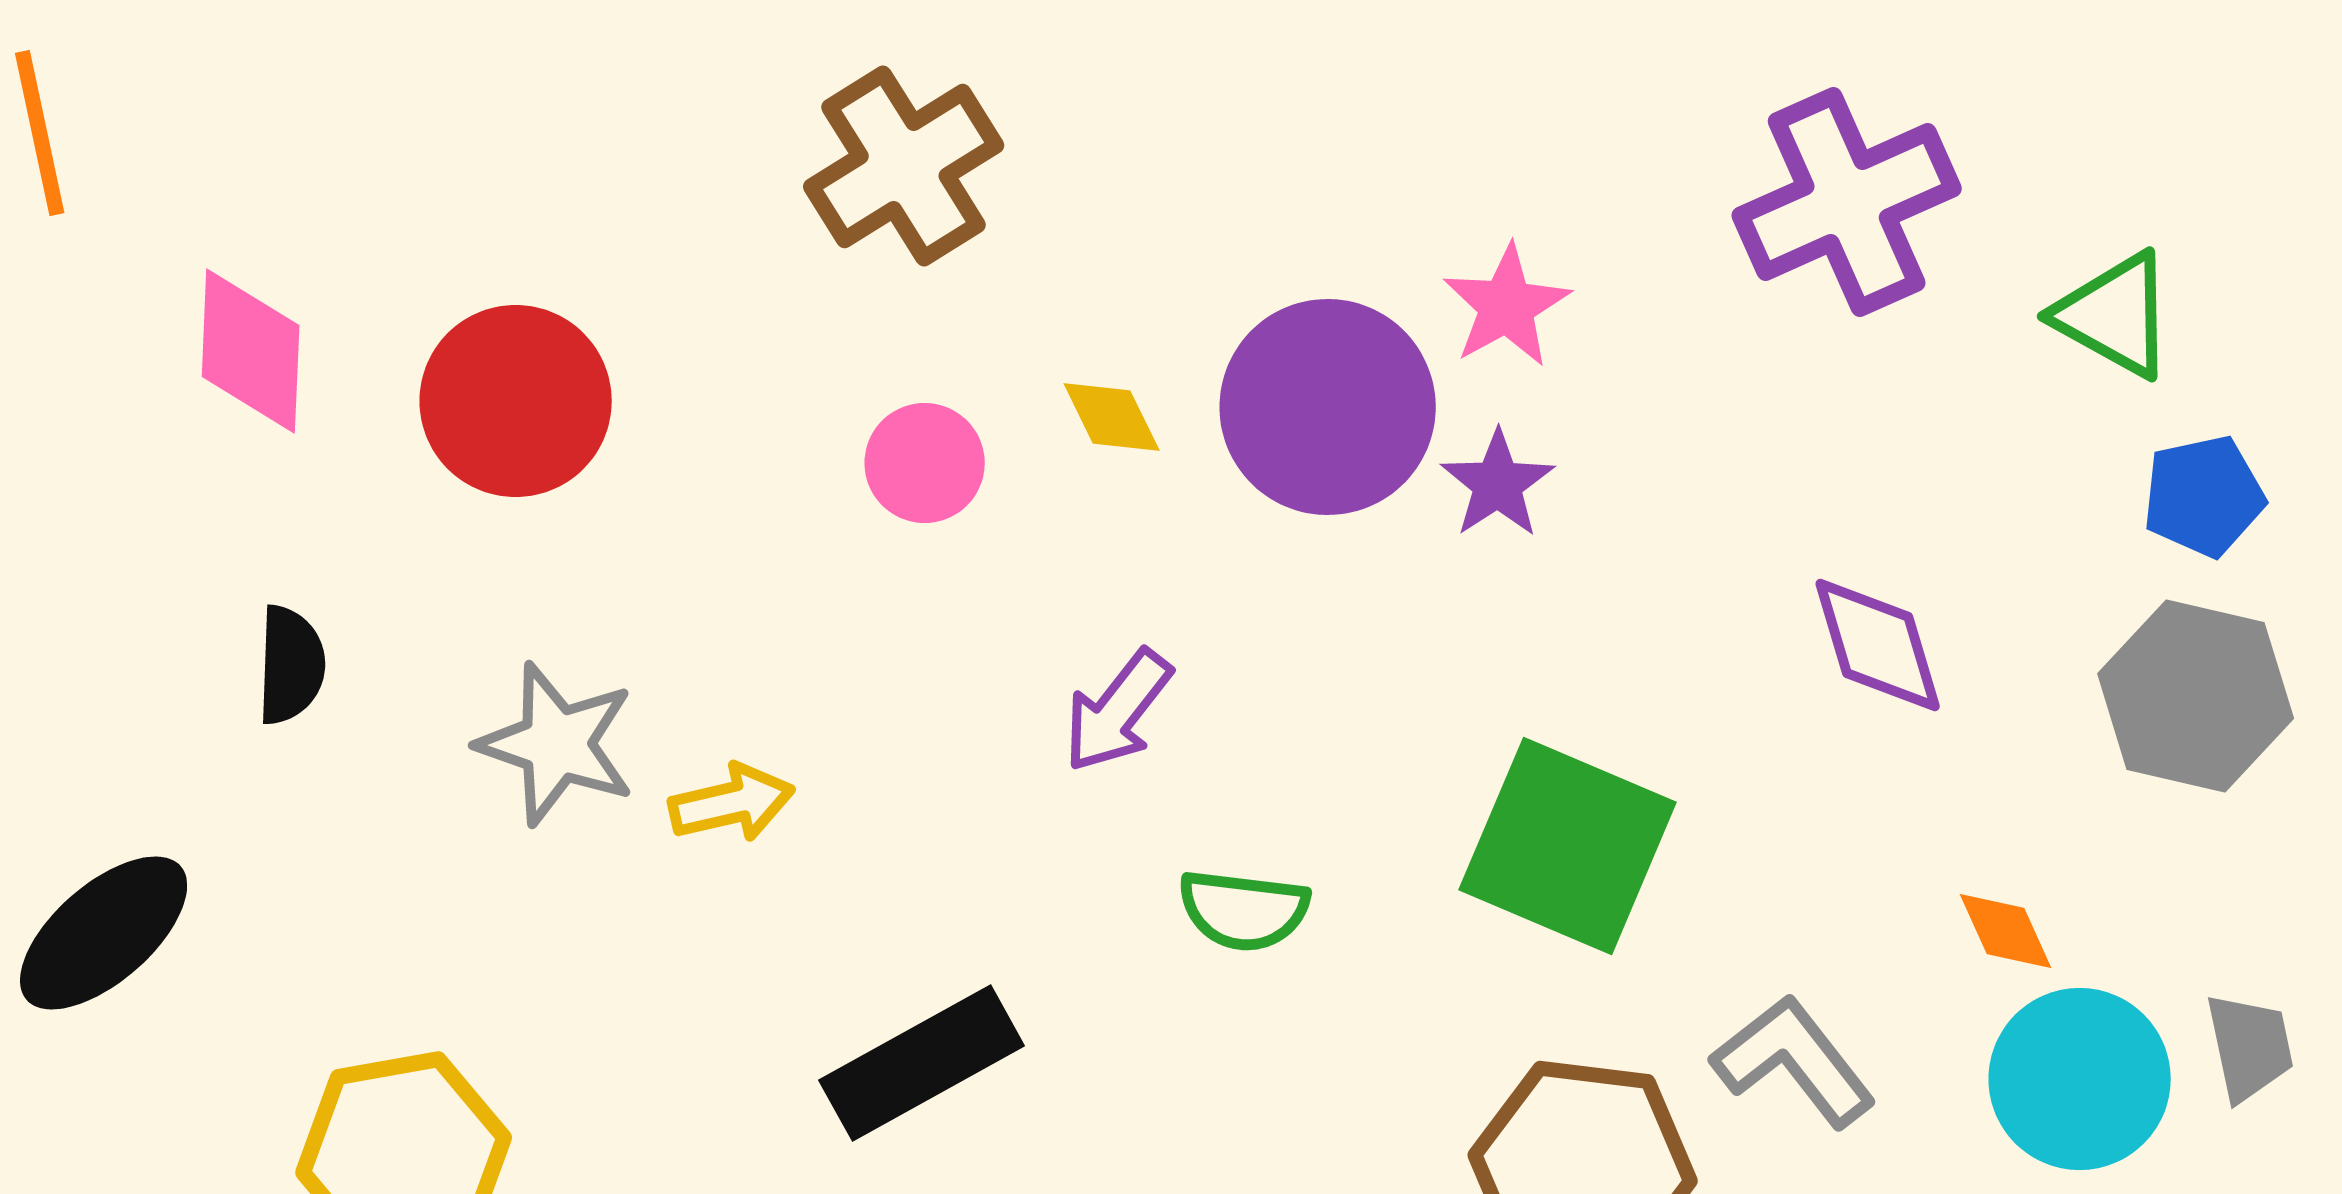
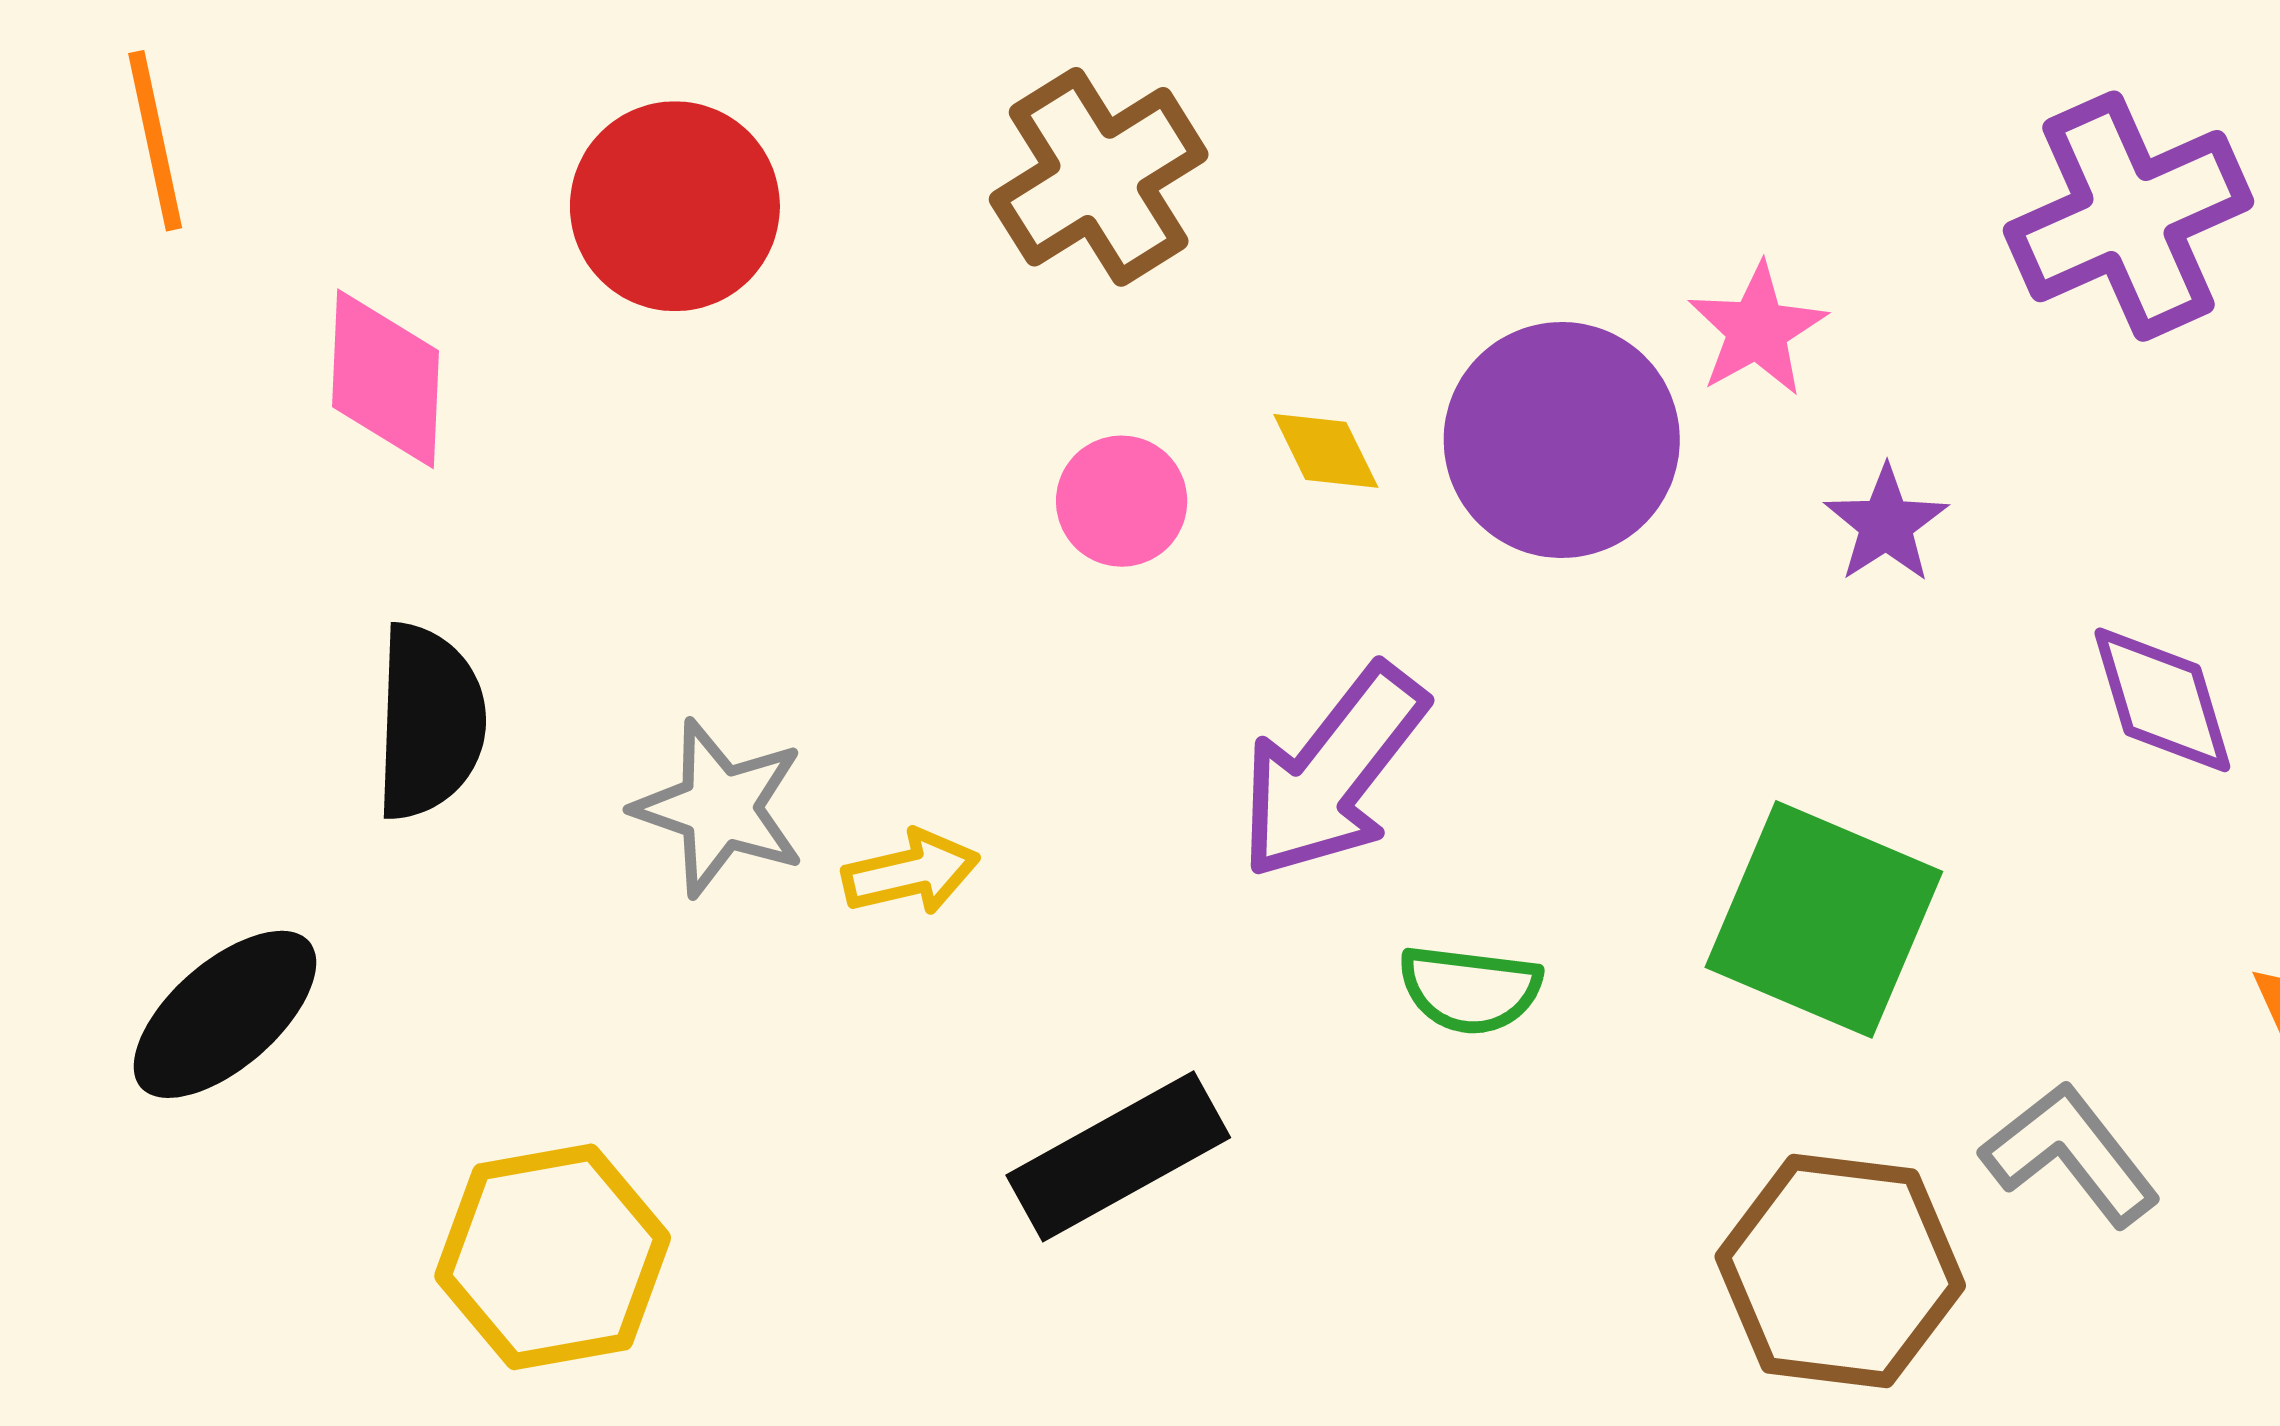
red circle: (516, 401) -> (675, 206), moved
purple star: (1498, 484) -> (1886, 524), moved
black semicircle: (291, 665) -> (429, 722), size x1.5
purple arrow: (1118, 711) -> (1332, 772), size x1.6

